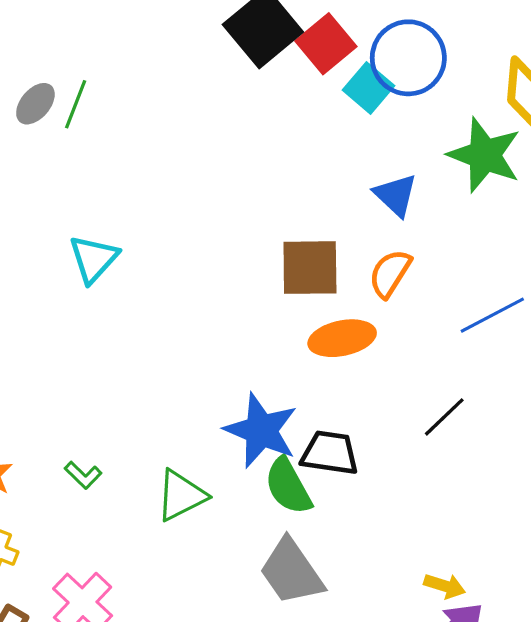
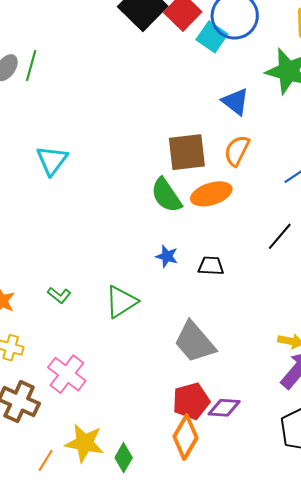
blue star: (261, 430) -> (167, 256), size x0.5
black trapezoid: (330, 453) -> (211, 266), size x0.7
green semicircle: (288, 486) -> (166, 195), moved

